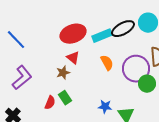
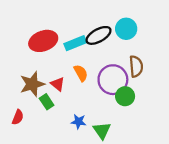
red triangle: (73, 58) -> (58, 84), moved
brown star: (63, 73) -> (32, 84), size x1.6
green rectangle: (65, 98) -> (47, 102), moved

